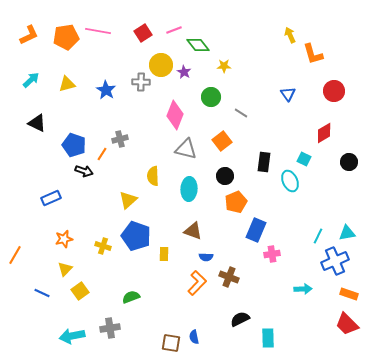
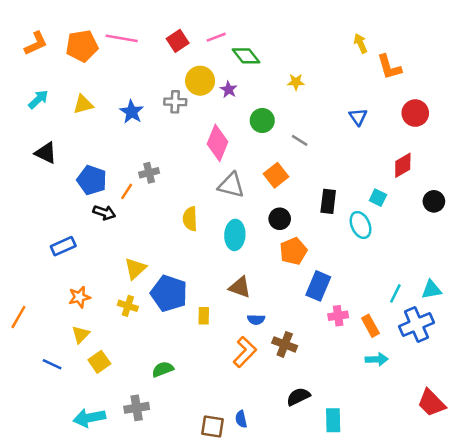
yellow star: (224, 66) -> (296, 82), moved
yellow triangle: (128, 200) -> (135, 269), moved
orange rectangle: (349, 294) -> (370, 326), moved, turned 42

